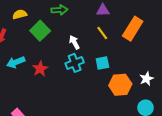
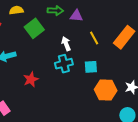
purple triangle: (103, 10) -> (76, 16), moved
red star: (40, 69) -> (31, 79), moved

